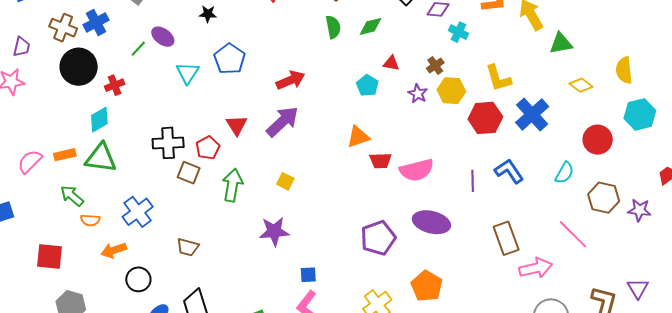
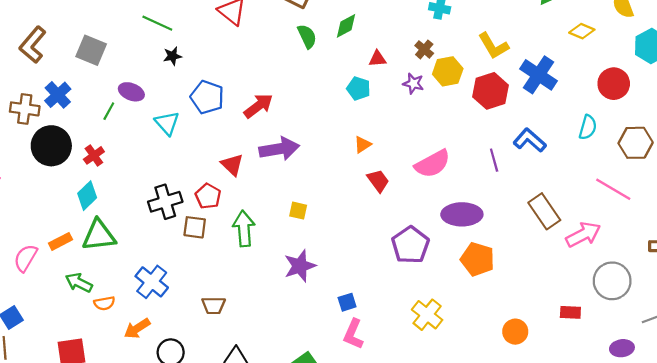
red arrow: (290, 80) -> (258, 106), moved
purple arrow: (282, 122) -> (279, 149), turned 48
orange triangle: (358, 137) -> (362, 145), size x0.7
red trapezoid: (380, 161) -> (378, 181), moved, turned -110
orange pentagon: (427, 286) -> (478, 259), moved

